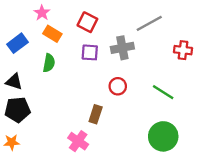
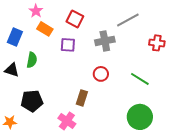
blue rectangle: (17, 43) -> (15, 37), turned -30
purple square: (90, 52) -> (68, 45), moved
green semicircle: (49, 63) -> (32, 60), moved
black pentagon: (17, 110) -> (32, 101), moved

